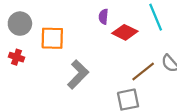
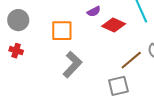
purple semicircle: (103, 17) -> (94, 11), turned -120
orange square: (52, 38) -> (62, 31), moved

